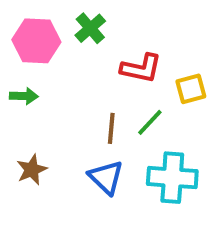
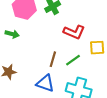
blue triangle: (106, 177) -> (45, 83), turned -36

